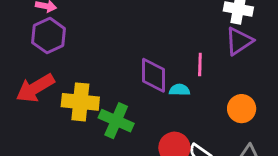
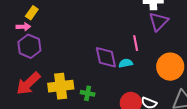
orange circle: (242, 109) -> (170, 67), size x1.4
green cross: (116, 121) -> (88, 93), size x0.6

